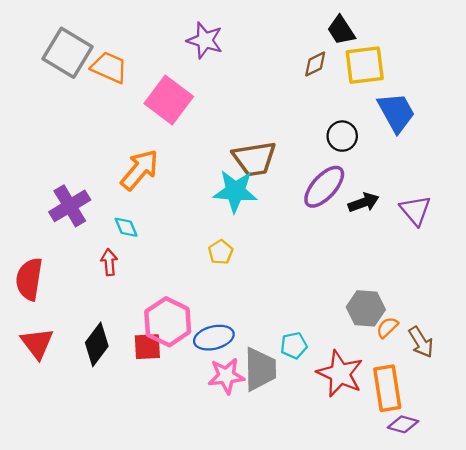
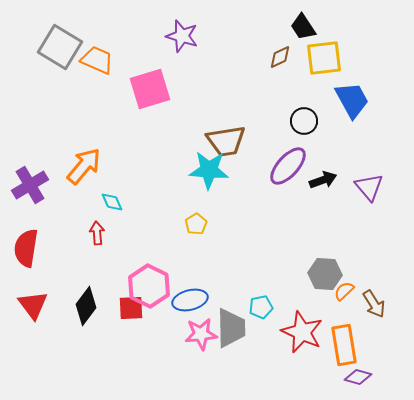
pink square: (169, 100) -> (150, 89), turned 36
orange arrow: (140, 170) -> (84, 166), moved
purple cross: (70, 206) -> (30, 185), moved

